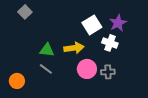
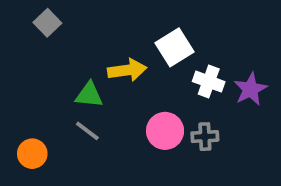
purple star: (118, 23) -> (250, 89), moved
yellow arrow: (74, 48) -> (127, 70), moved

